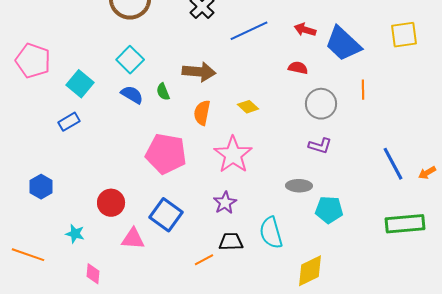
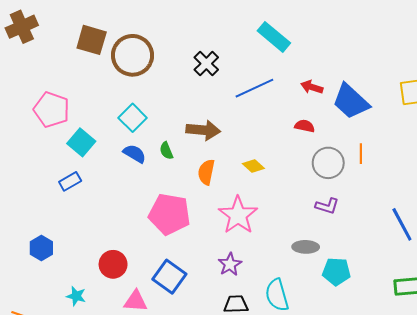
pink pentagon: (33, 61) -> (52, 110), moved
orange line: (363, 90) -> (361, 154), moved

